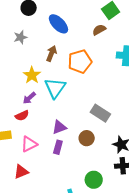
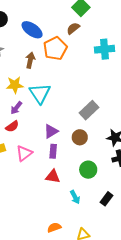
orange pentagon: (80, 61) -> (55, 48), moved
yellow star: (32, 75) -> (15, 85), turned -30
gray rectangle: (100, 113) -> (89, 110), turned -66
red triangle: (21, 172) -> (53, 176), moved, turned 42
green circle: (94, 180) -> (88, 170), moved

